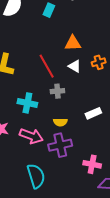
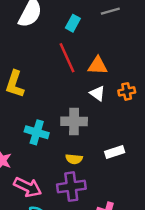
red line: (47, 66) -> (67, 58), moved
gray cross: (57, 91) -> (74, 121), size x1.5
pink arrow: (31, 136) -> (28, 187), moved

